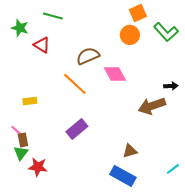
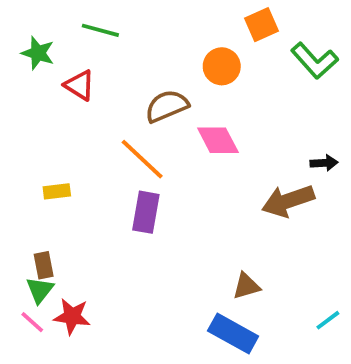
orange circle: (130, 35) -> (222, 66), moved
purple rectangle: (77, 129) -> (146, 212), moved, turned -40
pink line: (17, 131) -> (32, 322), moved

